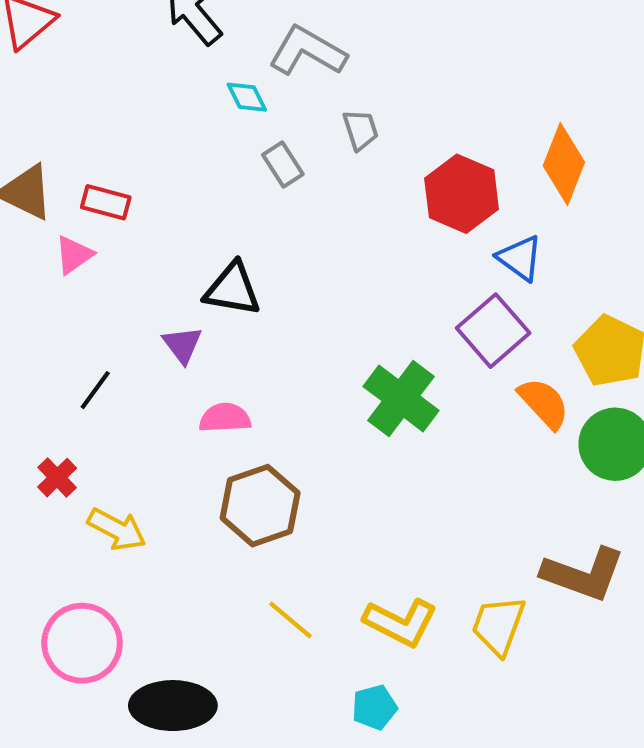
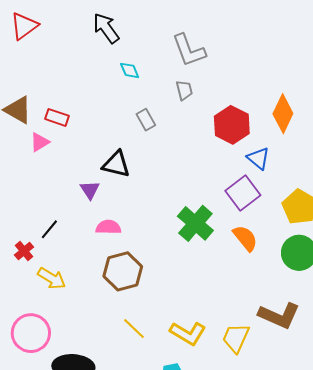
gray L-shape: (308, 51) -> (189, 50), moved, turned -144
gray rectangle: (283, 164) -> (146, 120), moved
black line: (95, 390) -> (49, 229), moved
orange semicircle: (544, 403) -> (245, 238), moved

